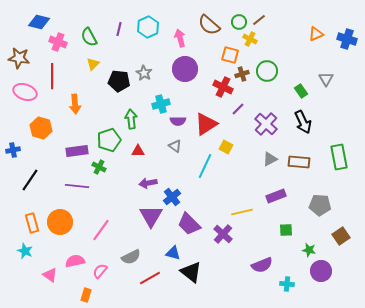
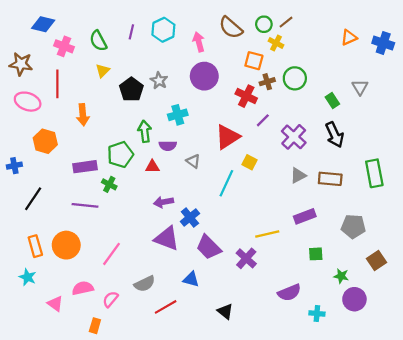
black pentagon: (119, 81) -> (131, 89), turned 30
purple semicircle: (178, 121) -> (168, 146), moved
purple triangle: (151, 216) -> (167, 238), turned -40
black triangle: (191, 272) -> (225, 311), moved, size x0.7

